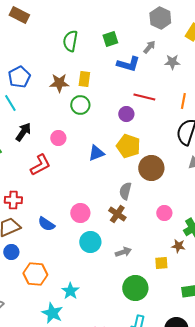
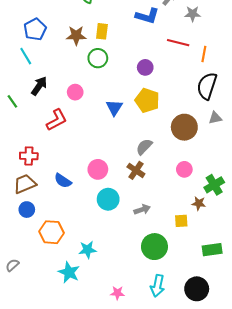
red line: (144, 97) -> (178, 43), moved
blue triangle: (96, 153) -> (114, 108), turned -36
brown circle: (151, 168) -> (184, 127), moved
gray semicircle: (125, 191) -> (144, 147), turned 30
cyan star: (70, 291) -> (88, 250), turned 30

